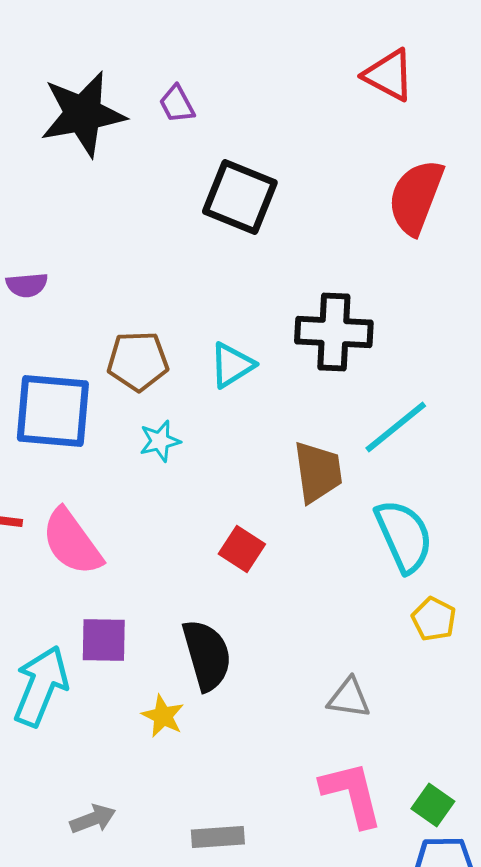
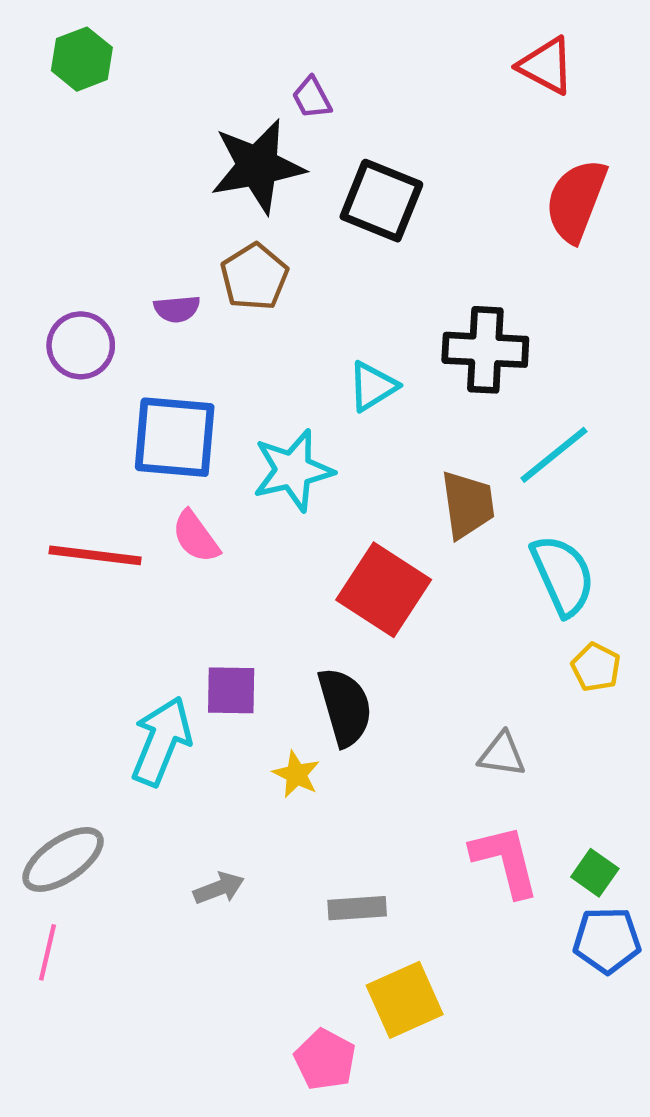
black star: (83, 114) -> (258, 166), moved
purple semicircle: (27, 285) -> (177, 309), moved
brown pentagon: (138, 361) -> (254, 277), moved, turned -30
cyan star: (160, 441) -> (293, 470), size x1.8
pink semicircle: (72, 542) -> (196, 537), moved, size x0.7
red square: (242, 549) -> (384, 590), size x1.8

